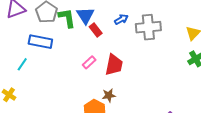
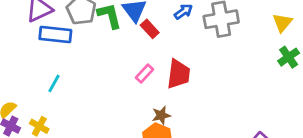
blue rectangle: (40, 42) -> (55, 34), moved
brown star: (109, 95) -> (161, 115), moved

